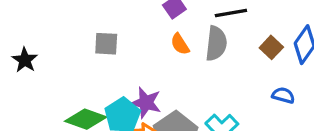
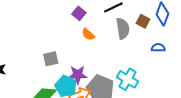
gray semicircle: (216, 43) -> (123, 28), moved
gray square: (106, 44) -> (51, 59), moved

